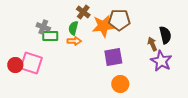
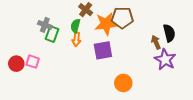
green rectangle: (50, 36) -> (52, 34), turned -70
orange arrow: (74, 41) -> (76, 39), turned 96
purple square: (113, 57) -> (103, 50), moved
pink square: (31, 63) -> (33, 62), size x0.6

